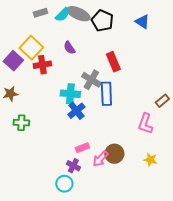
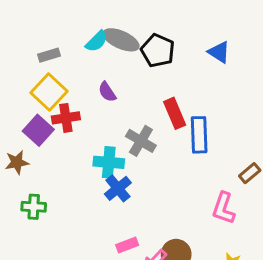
gray rectangle: (40, 13) -> (49, 55), moved
purple square: (13, 61) -> (38, 130), moved
blue rectangle: (106, 94) -> (199, 135), moved

